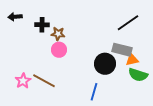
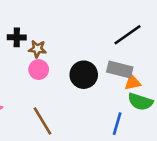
black circle: (105, 64) -> (84, 75), moved
brown line: (44, 81) -> (42, 121), moved, turned 30
blue line: (94, 92) -> (117, 124), moved

